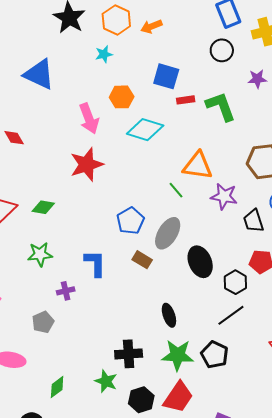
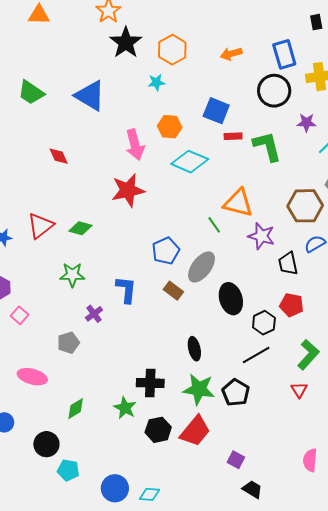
orange arrow: (151, 26) -> (231, 54), moved
black circle: (222, 50) -> (274, 91), size x1.4
purple cross: (66, 291) -> (94, 314), turned -30

